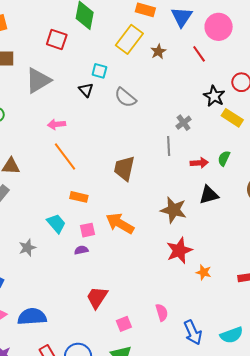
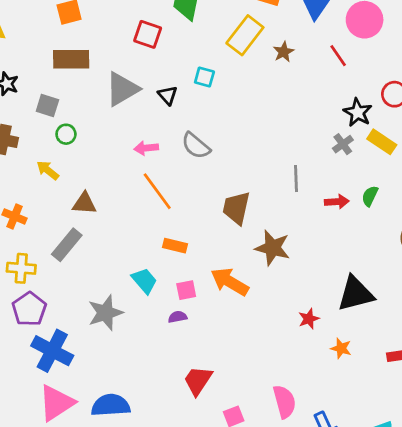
black triangle: (86, 90) -> (168, 95), moved
gray semicircle: (125, 97) -> (196, 146), moved
gray cross: (184, 123) -> (343, 144), moved
black triangle: (209, 195) -> (356, 294), moved, size x1.4
brown star: (174, 210) -> (273, 248), moved
gray star: (27, 248) -> (105, 313), size x1.5
red star: (179, 250) -> (309, 319), size x0.6
pink semicircle: (162, 313) -> (284, 402), size x1.4

